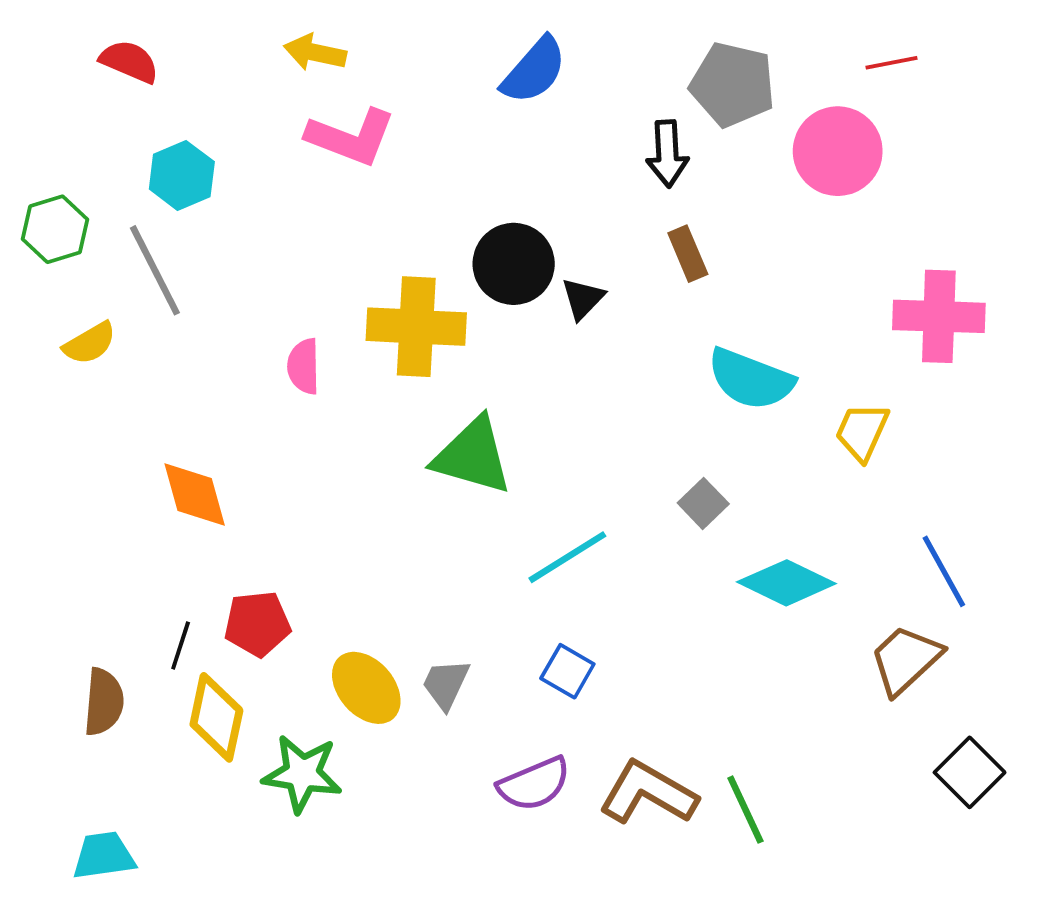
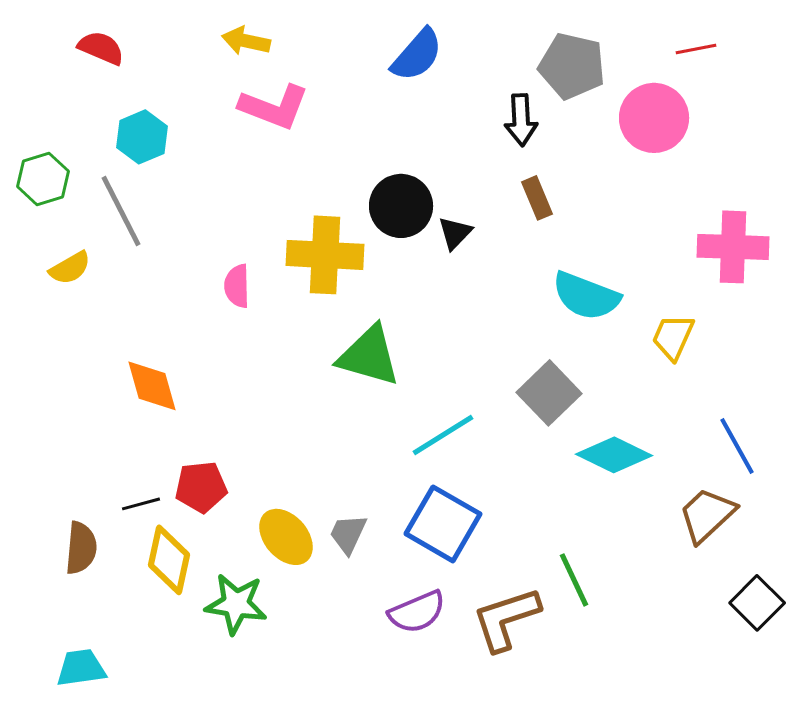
gray square: (703, 503) -> (549, 393), size x1.6
black line: (181, 646) -> (141, 504), turned 57
blue square: (567, 671) -> (443, 524), size x1.8
brown L-shape: (648, 793) -> (506, 619), turned -48
green line: (745, 810) -> (574, 580), moved

